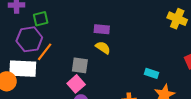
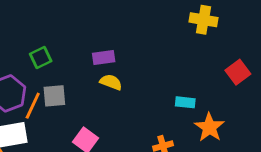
green square: (41, 19) -> (41, 58), moved
gray square: (80, 65) -> (54, 96), moved

